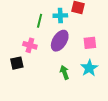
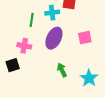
cyan star: (89, 68) -> (89, 78), moved

